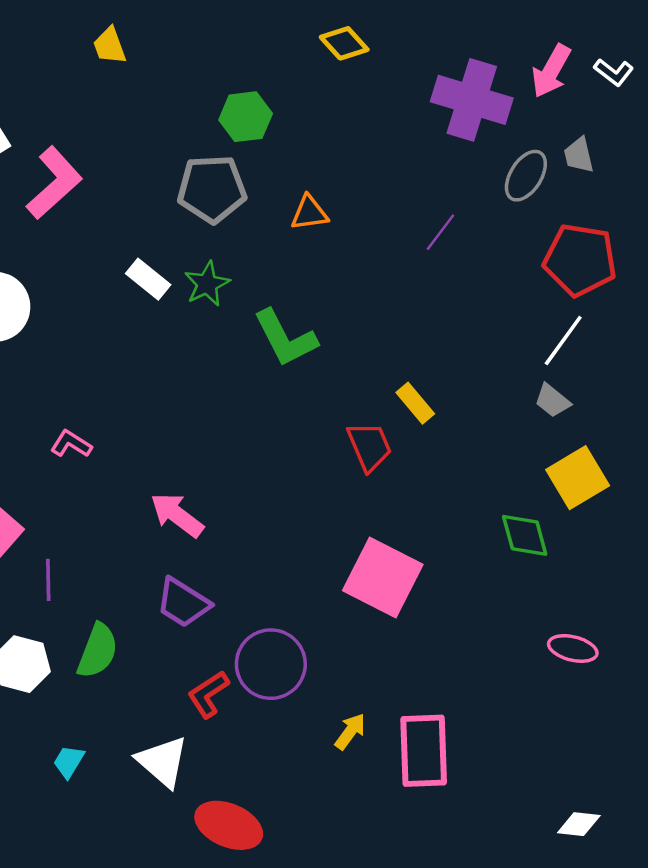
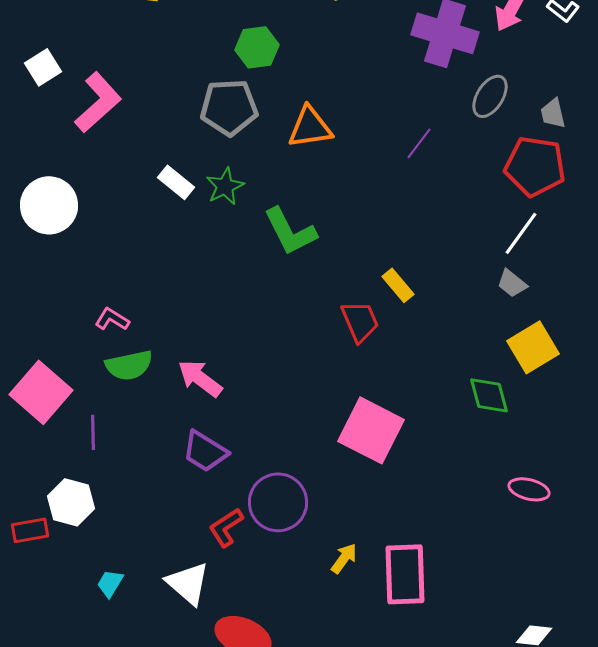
gray trapezoid: (579, 155) -> (553, 113), moved
orange triangle: (309, 213) -> (310, 127), size x1.4
green semicircle: (98, 651) -> (129, 365), moved, turned 57

